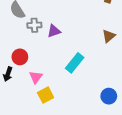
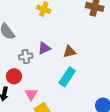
gray cross: (34, 25) -> (26, 56), moved
brown triangle: (109, 36) -> (69, 52), moved, turned 32

